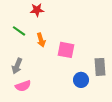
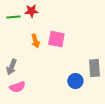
green line: (19, 31) -> (13, 17), moved, turned -40
pink square: (66, 50) -> (56, 39), moved

